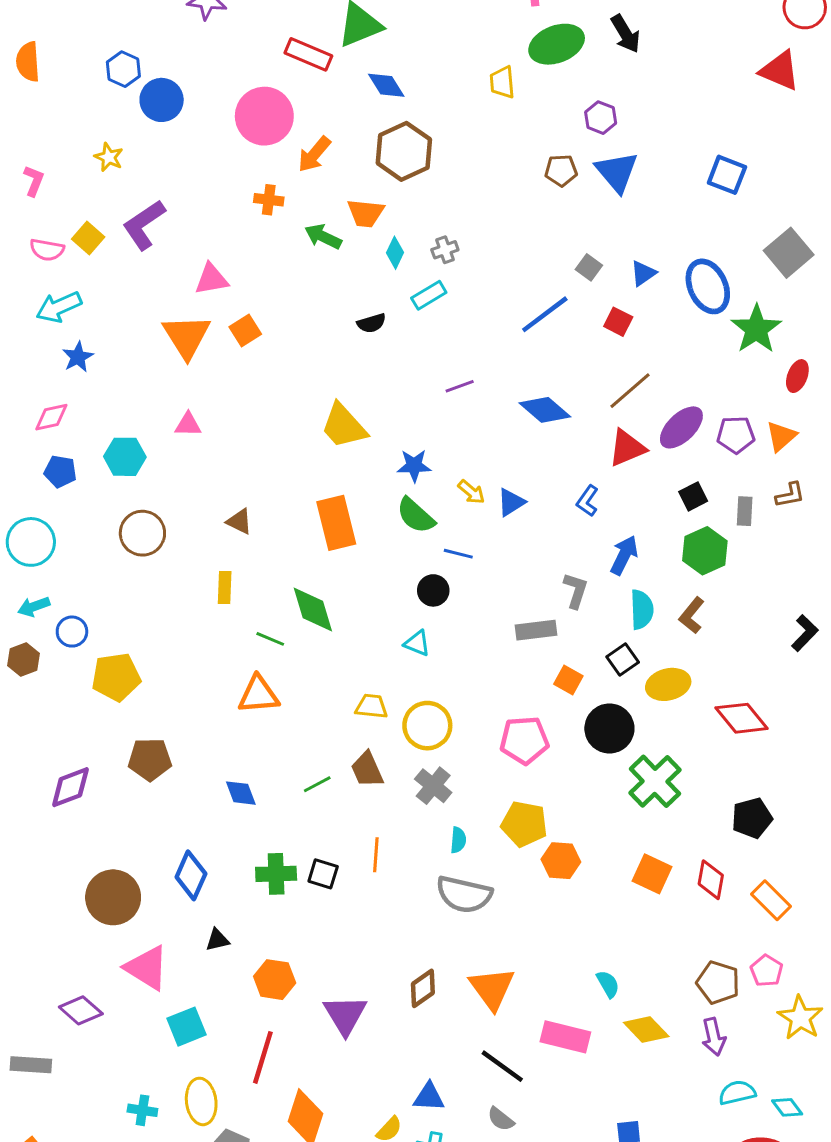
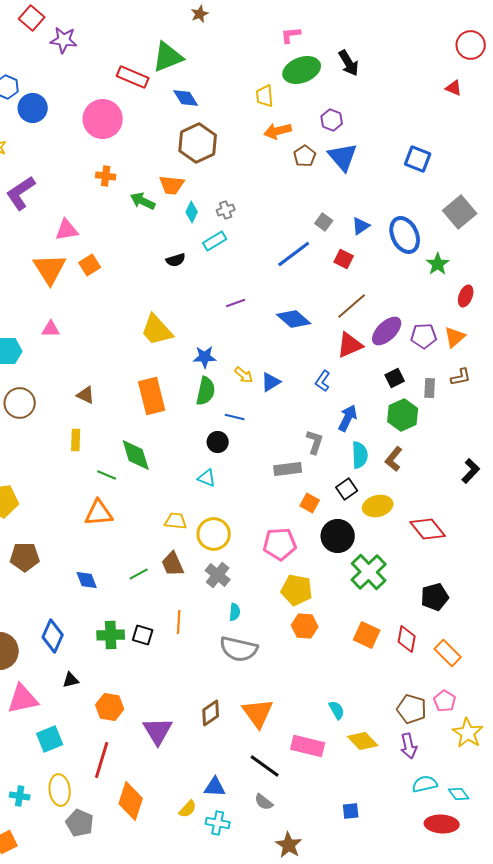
red triangle: (780, 71) -> (454, 88), size x0.6
orange arrow: (314, 154) -> (278, 131), moved, turned 36
brown pentagon: (561, 170) -> (305, 156), turned -30
green star: (756, 329) -> (438, 264), size x0.7
green semicircle: (416, 516) -> (206, 391), turned -120
yellow pentagon: (524, 824) -> (297, 590), moved
pink triangle: (147, 968) -> (23, 699), turned -44

